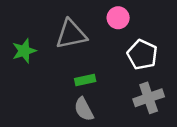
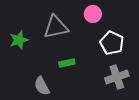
gray semicircle: (84, 109) -> (42, 86), moved

